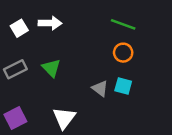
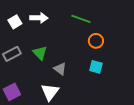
green line: (123, 24) -> (81, 19), moved
gray triangle: (100, 88) -> (60, 69), moved

